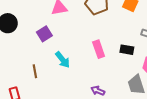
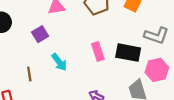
black rectangle: (127, 50) -> (128, 53), size x1.6

